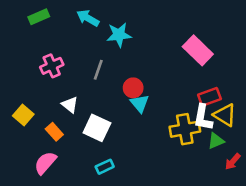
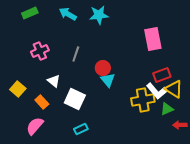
cyan star: (119, 35) -> (99, 15), moved
pink rectangle: (198, 50) -> (153, 39), turned 35
white L-shape: (203, 118) -> (157, 91), turned -50
red arrow: (233, 162) -> (180, 125), turned 48

